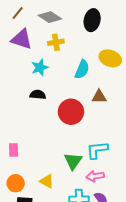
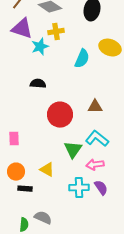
cyan star: (40, 67) -> (40, 47), moved
brown triangle: (99, 97) -> (95, 107), moved
red circle: (71, 112) -> (60, 115), moved
cyan L-shape: (97, 150) -> (97, 139), turned 45

